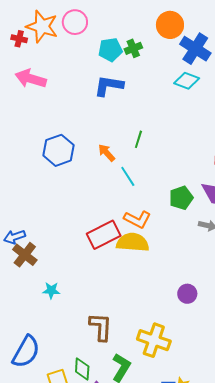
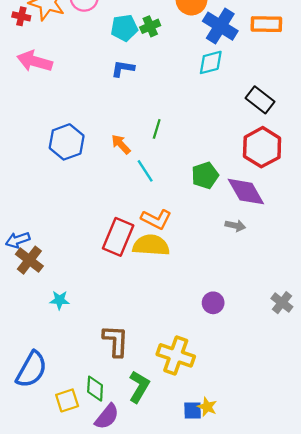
cyan diamond: (187, 81) -> (211, 62), turned -35
blue L-shape: (109, 86) -> (123, 69), size x0.7
green pentagon: (181, 198) -> (205, 175), moved
red rectangle: (104, 235) -> (118, 237), turned -40

